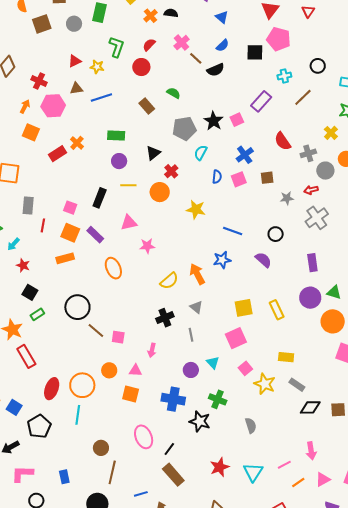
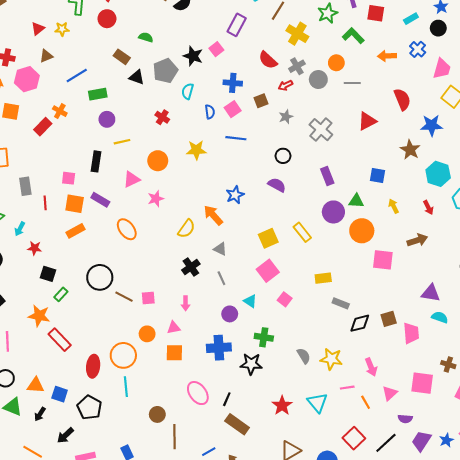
blue line: (101, 97) -> (77, 76), moved
yellow cross: (331, 133) -> (297, 34), moved, size x1.5
black triangle: (153, 153) -> (137, 77), moved, turned -49
blue cross: (245, 155) -> (233, 83), turned -36
red arrow: (311, 190) -> (285, 85), moved
orange circle: (160, 192) -> (158, 161), moved
blue line: (233, 231) -> (236, 138), moved
yellow star: (265, 384) -> (331, 359), moved
pink line: (284, 465) -> (347, 388), turned 32
orange line: (298, 483) -> (366, 402), turned -72

